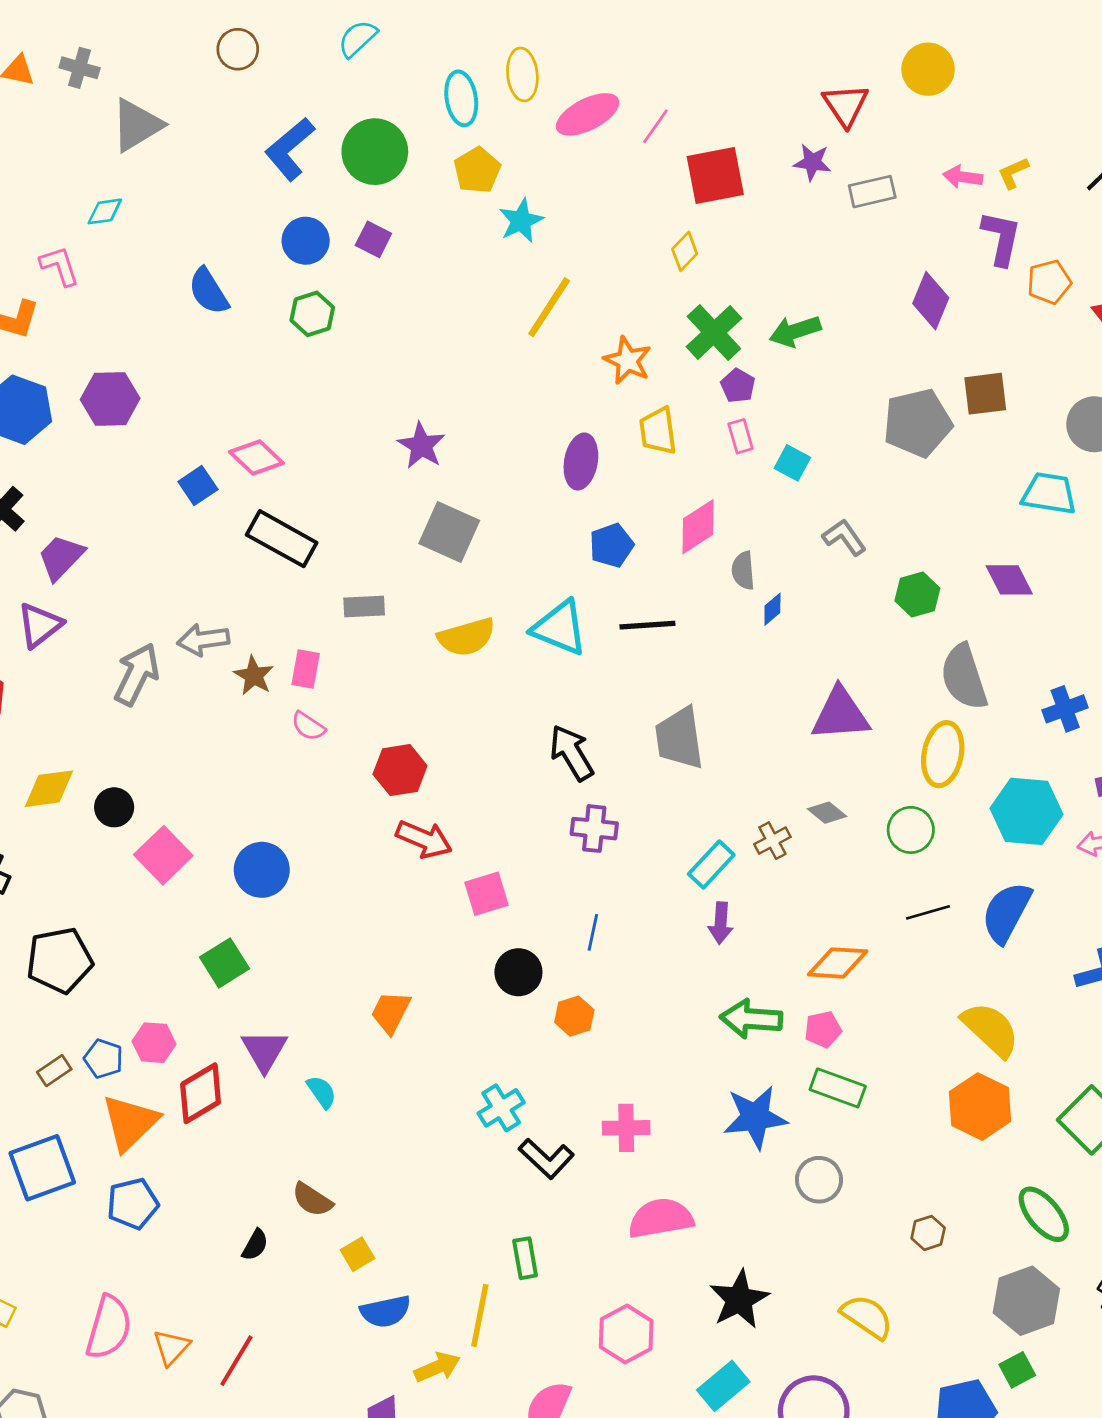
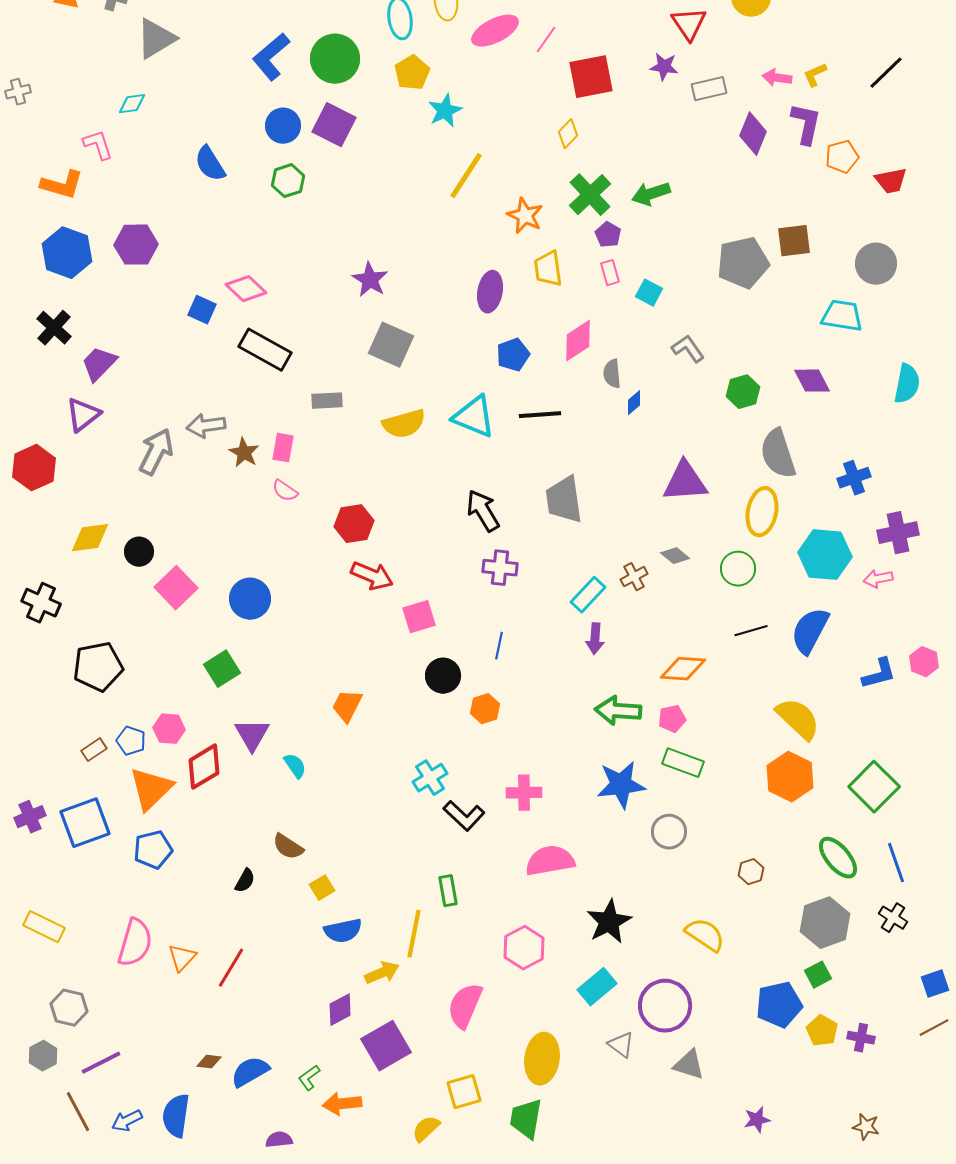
purple square: (373, 239) -> (334, 125), size x1.6
purple diamond: (931, 301) -> (753, 134), moved
blue square: (198, 485) -> (202, 310), turned -32

